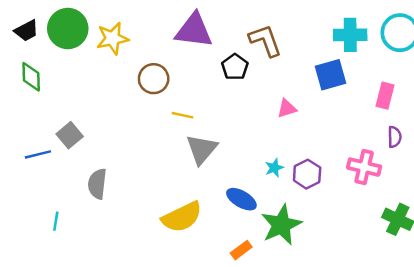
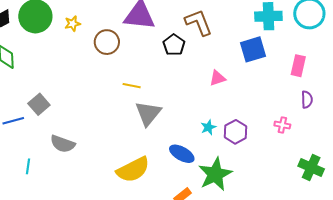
yellow star: (113, 38) -> (73, 24), size x0.6
brown circle: (154, 79) -> (107, 42), moved
pink cross: (364, 167) -> (282, 125), size x0.6
gray semicircle: (97, 184) -> (63, 144), turned -75
cyan line: (56, 221) -> (28, 166), moved

